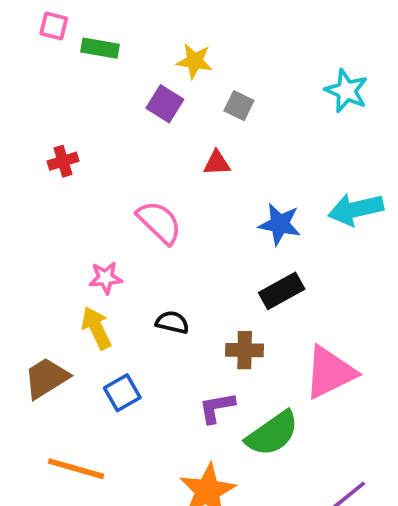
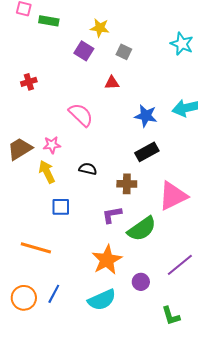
brown trapezoid: (46, 378) -> (20, 149), moved
blue square: (122, 393) -> (61, 207), turned 30

